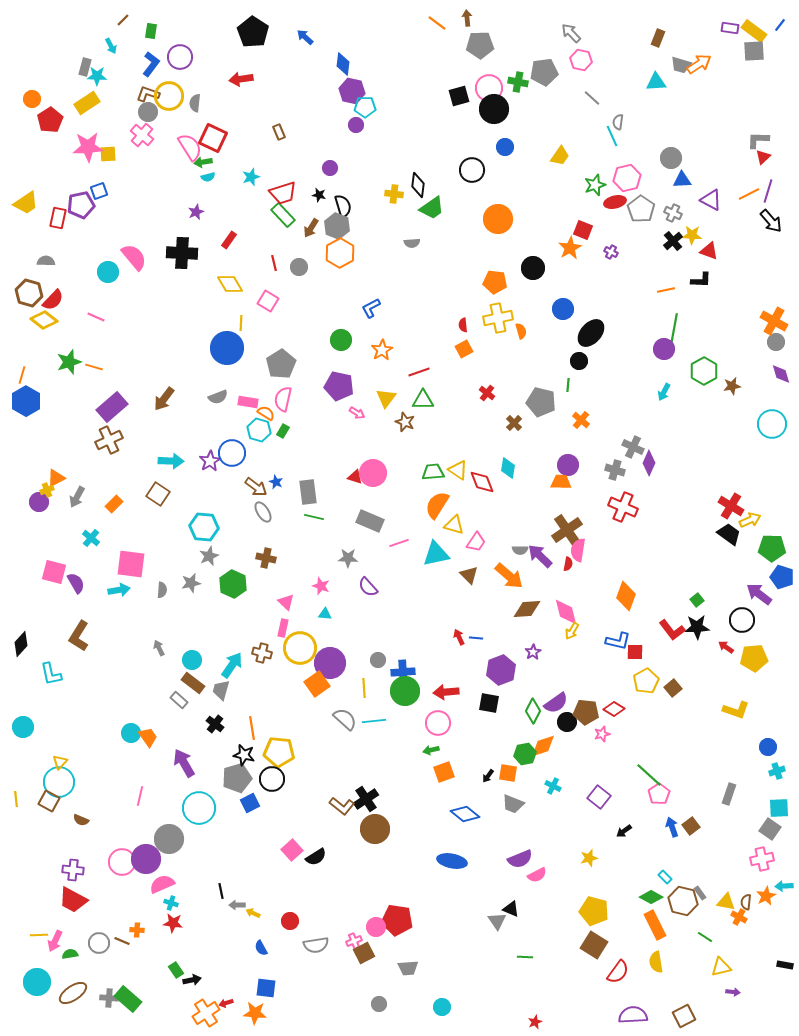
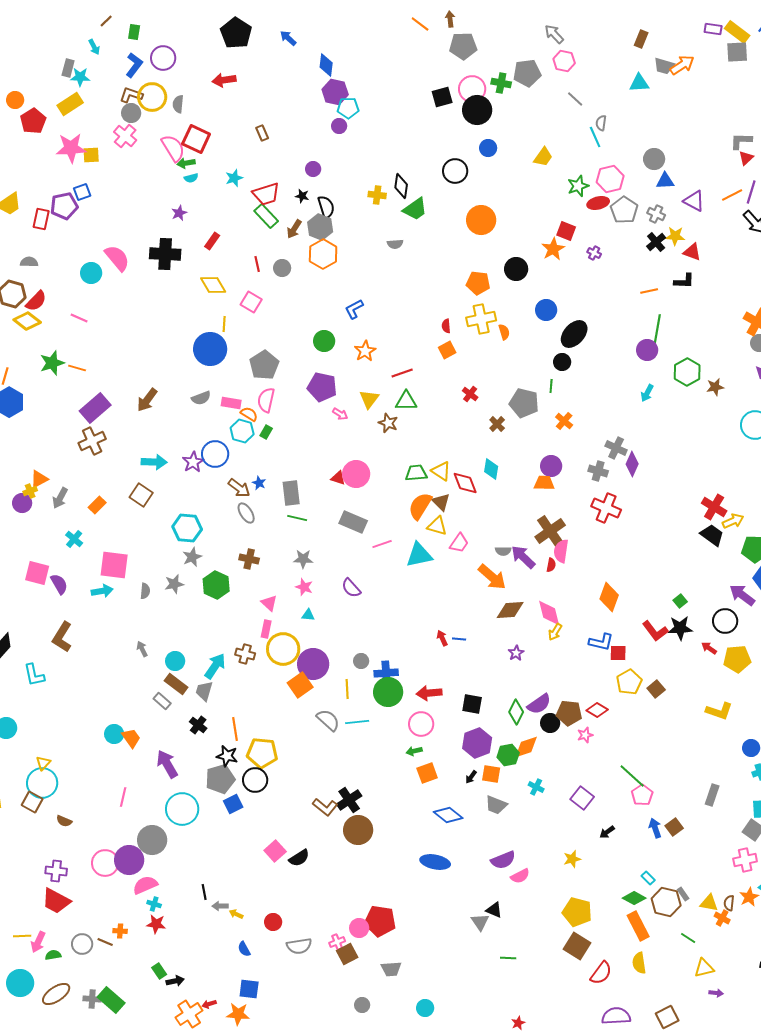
gray star: (348, 558) -> (303, 559), moved
brown triangle: (469, 575) -> (441, 502), moved
purple hexagon: (501, 670) -> (477, 743), moved

